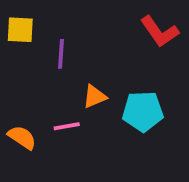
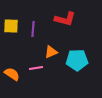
yellow square: (20, 30) -> (11, 26), moved
red L-shape: (160, 32) -> (65, 19), moved, turned -40

